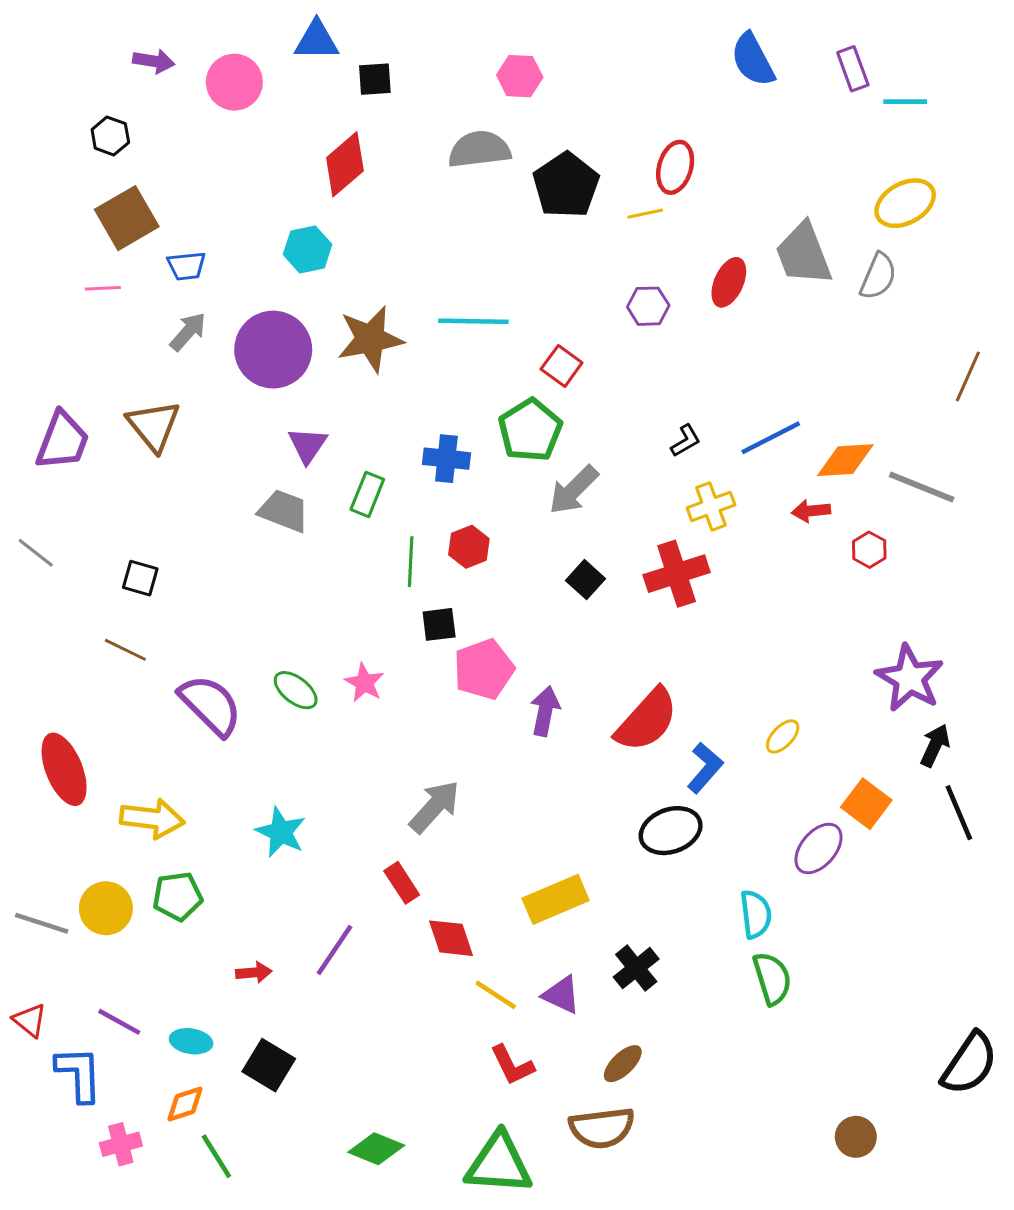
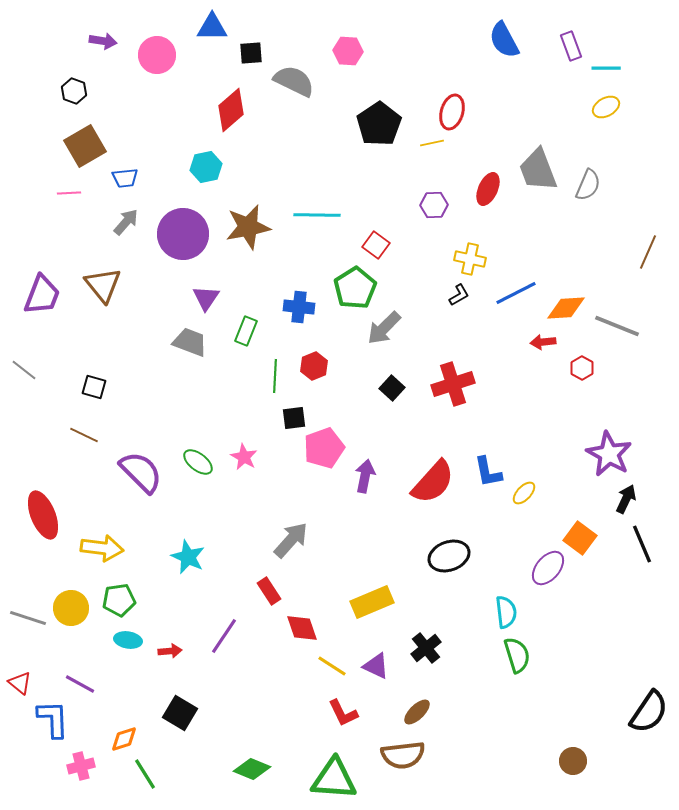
gray semicircle: (479, 149) -> (294, 81), moved, turned 33
yellow ellipse: (905, 203) -> (606, 107), moved, size x0.7
yellow cross: (711, 506) -> (470, 259), moved, turned 32
blue L-shape: (705, 768) -> (488, 472), moved, turned 128
cyan ellipse: (191, 1041) -> (128, 640), moved

